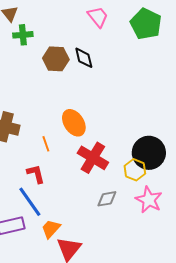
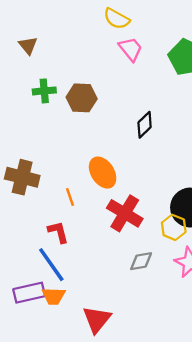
green cross: (23, 35) -> (44, 91), moved
black diamond: (84, 58) -> (145, 125), moved, turned 60
orange trapezoid: (51, 229) -> (54, 296), moved, turned -130

